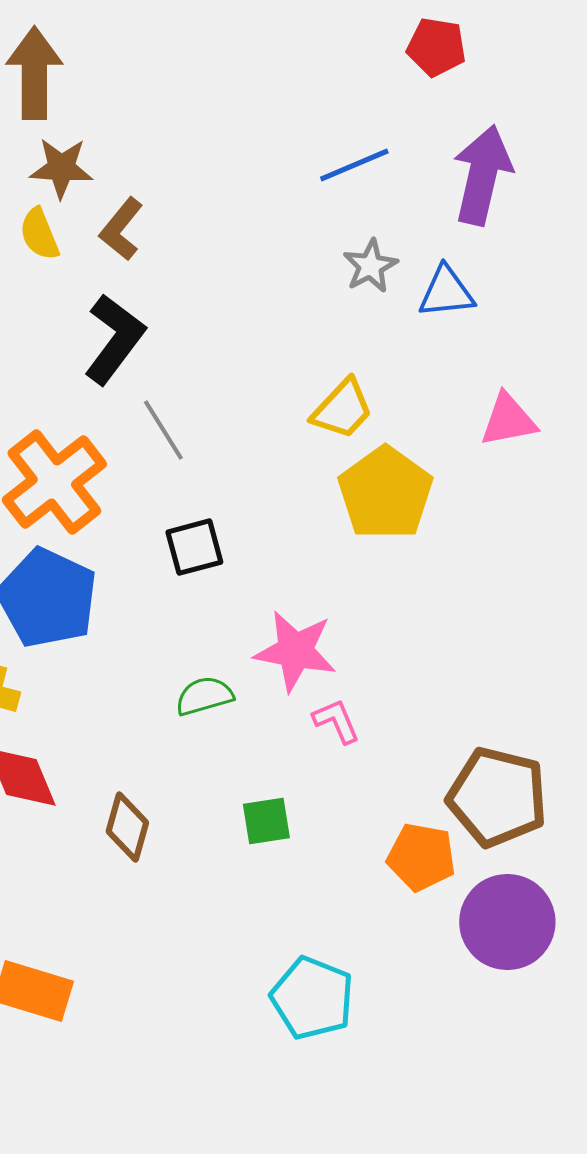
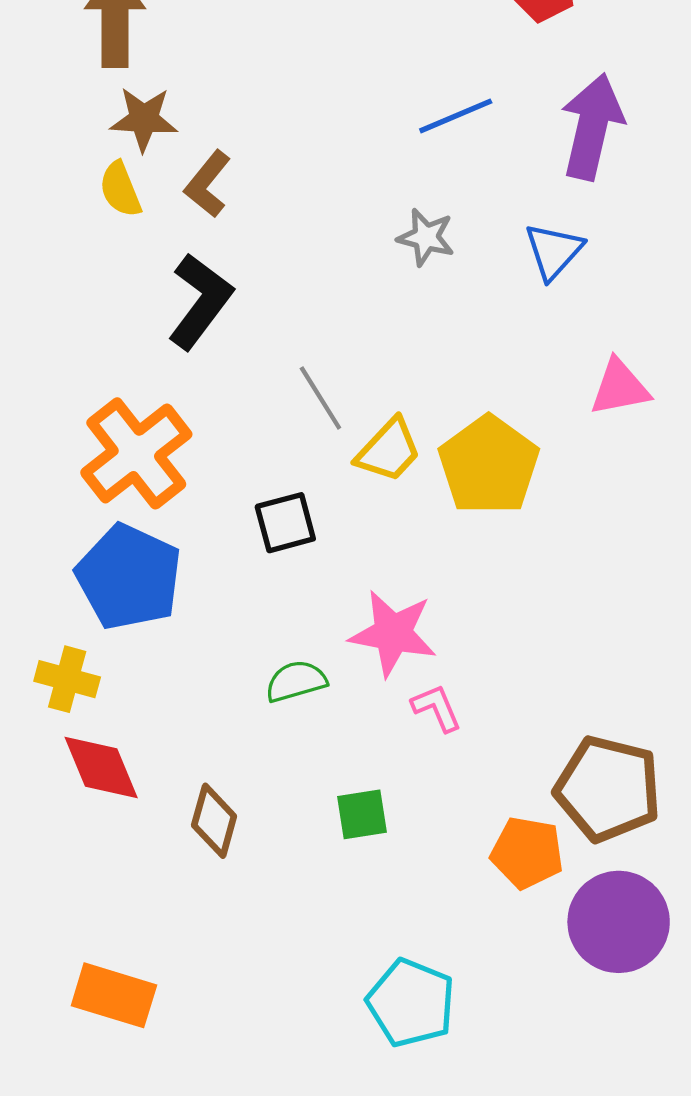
gray star: (370, 266) -> (426, 237), moved, turned -30
blue triangle: (446, 292) -> (554, 251), turned -42
yellow trapezoid: (342, 409) -> (389, 450), moved
gray line: (163, 430) -> (320, 398), moved

